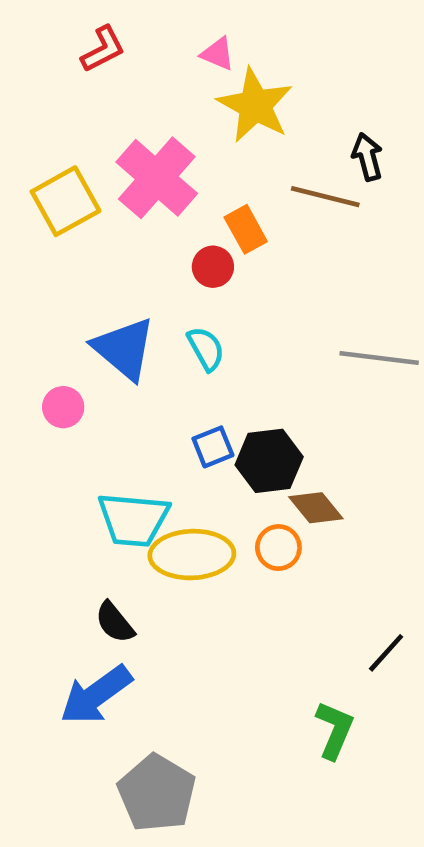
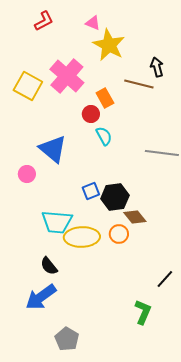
yellow square: (66, 201) -> (28, 86), turned -32
cyan semicircle: (206, 349) -> (104, 136), moved
gray pentagon: (157, 793) -> (67, 339), size x0.7

